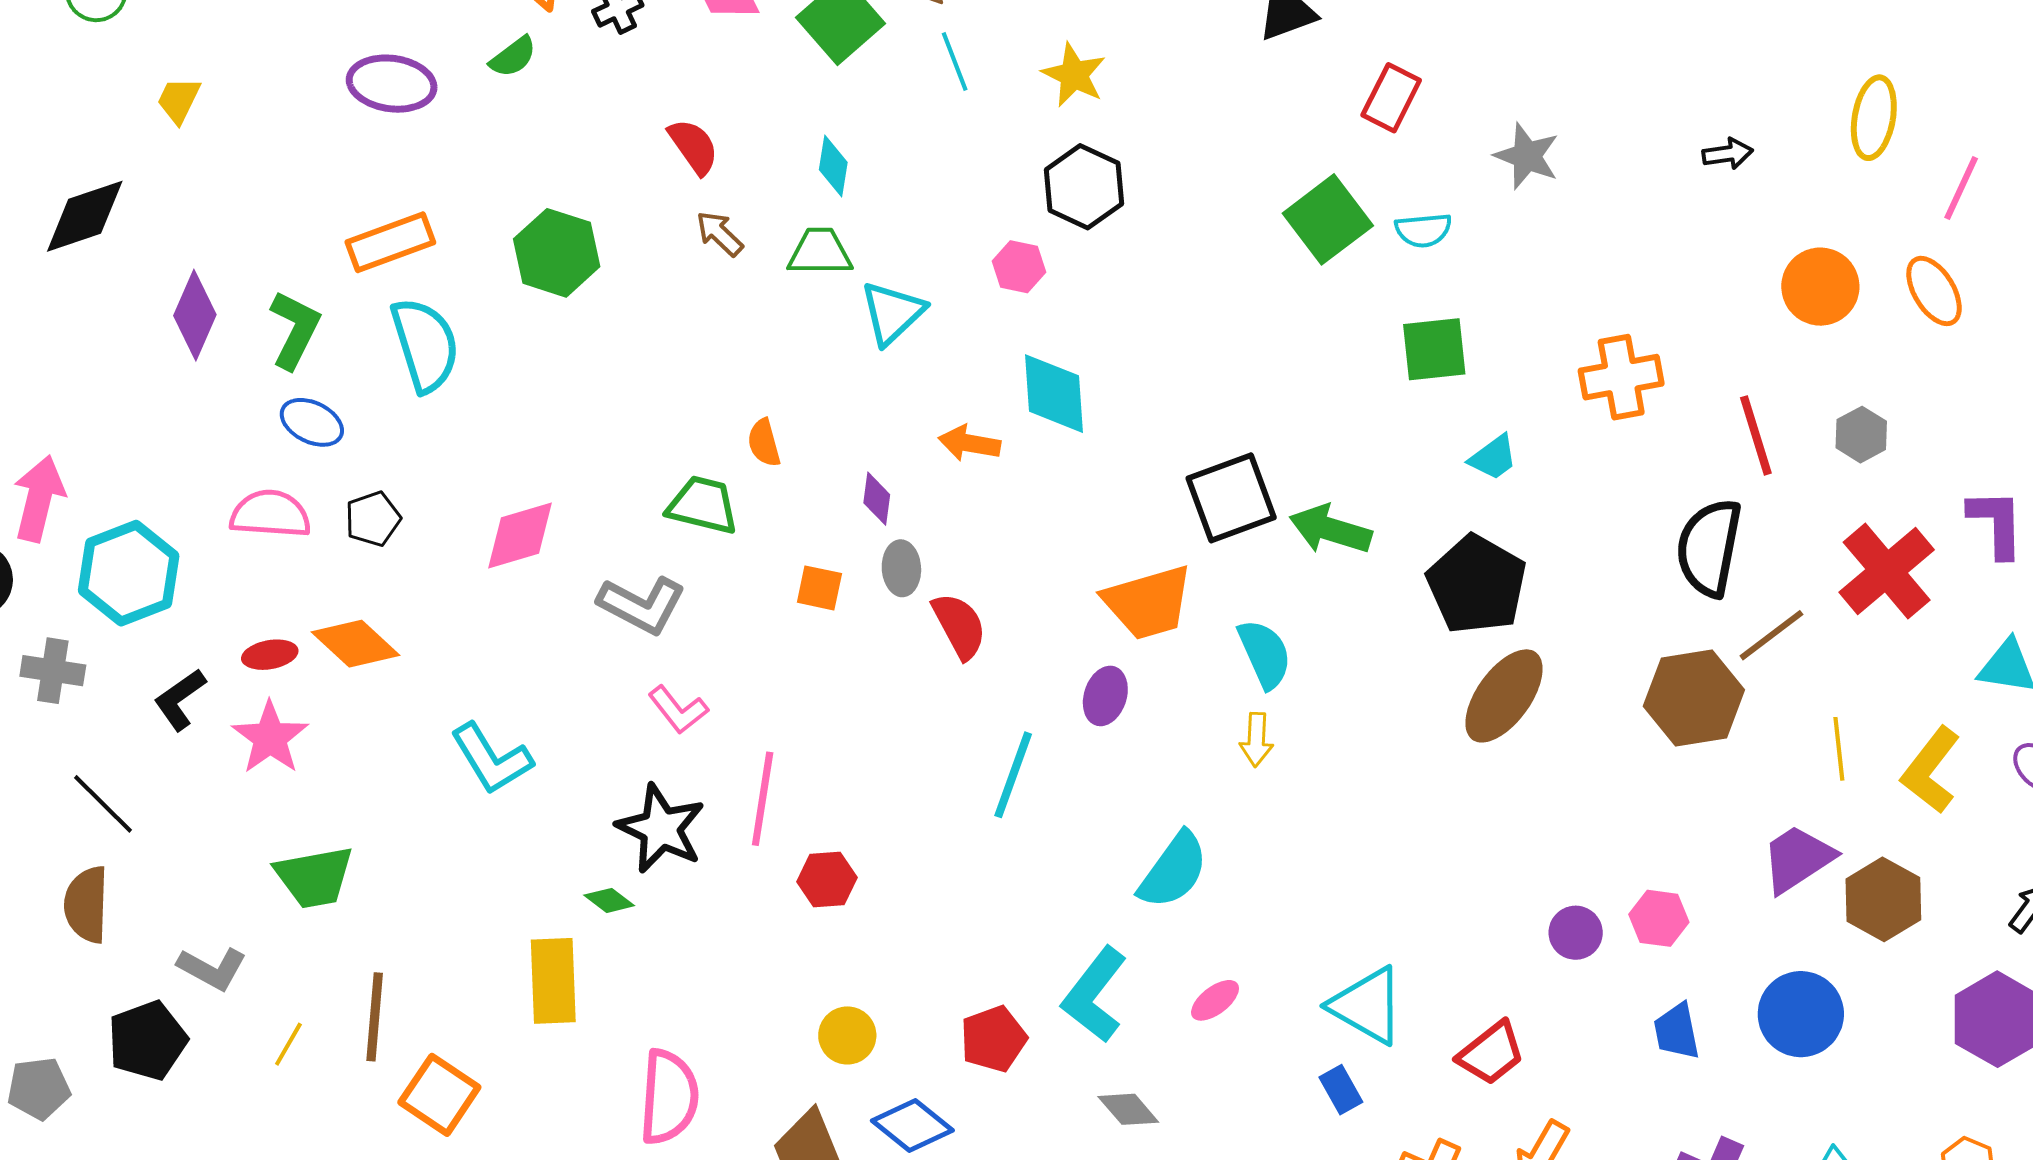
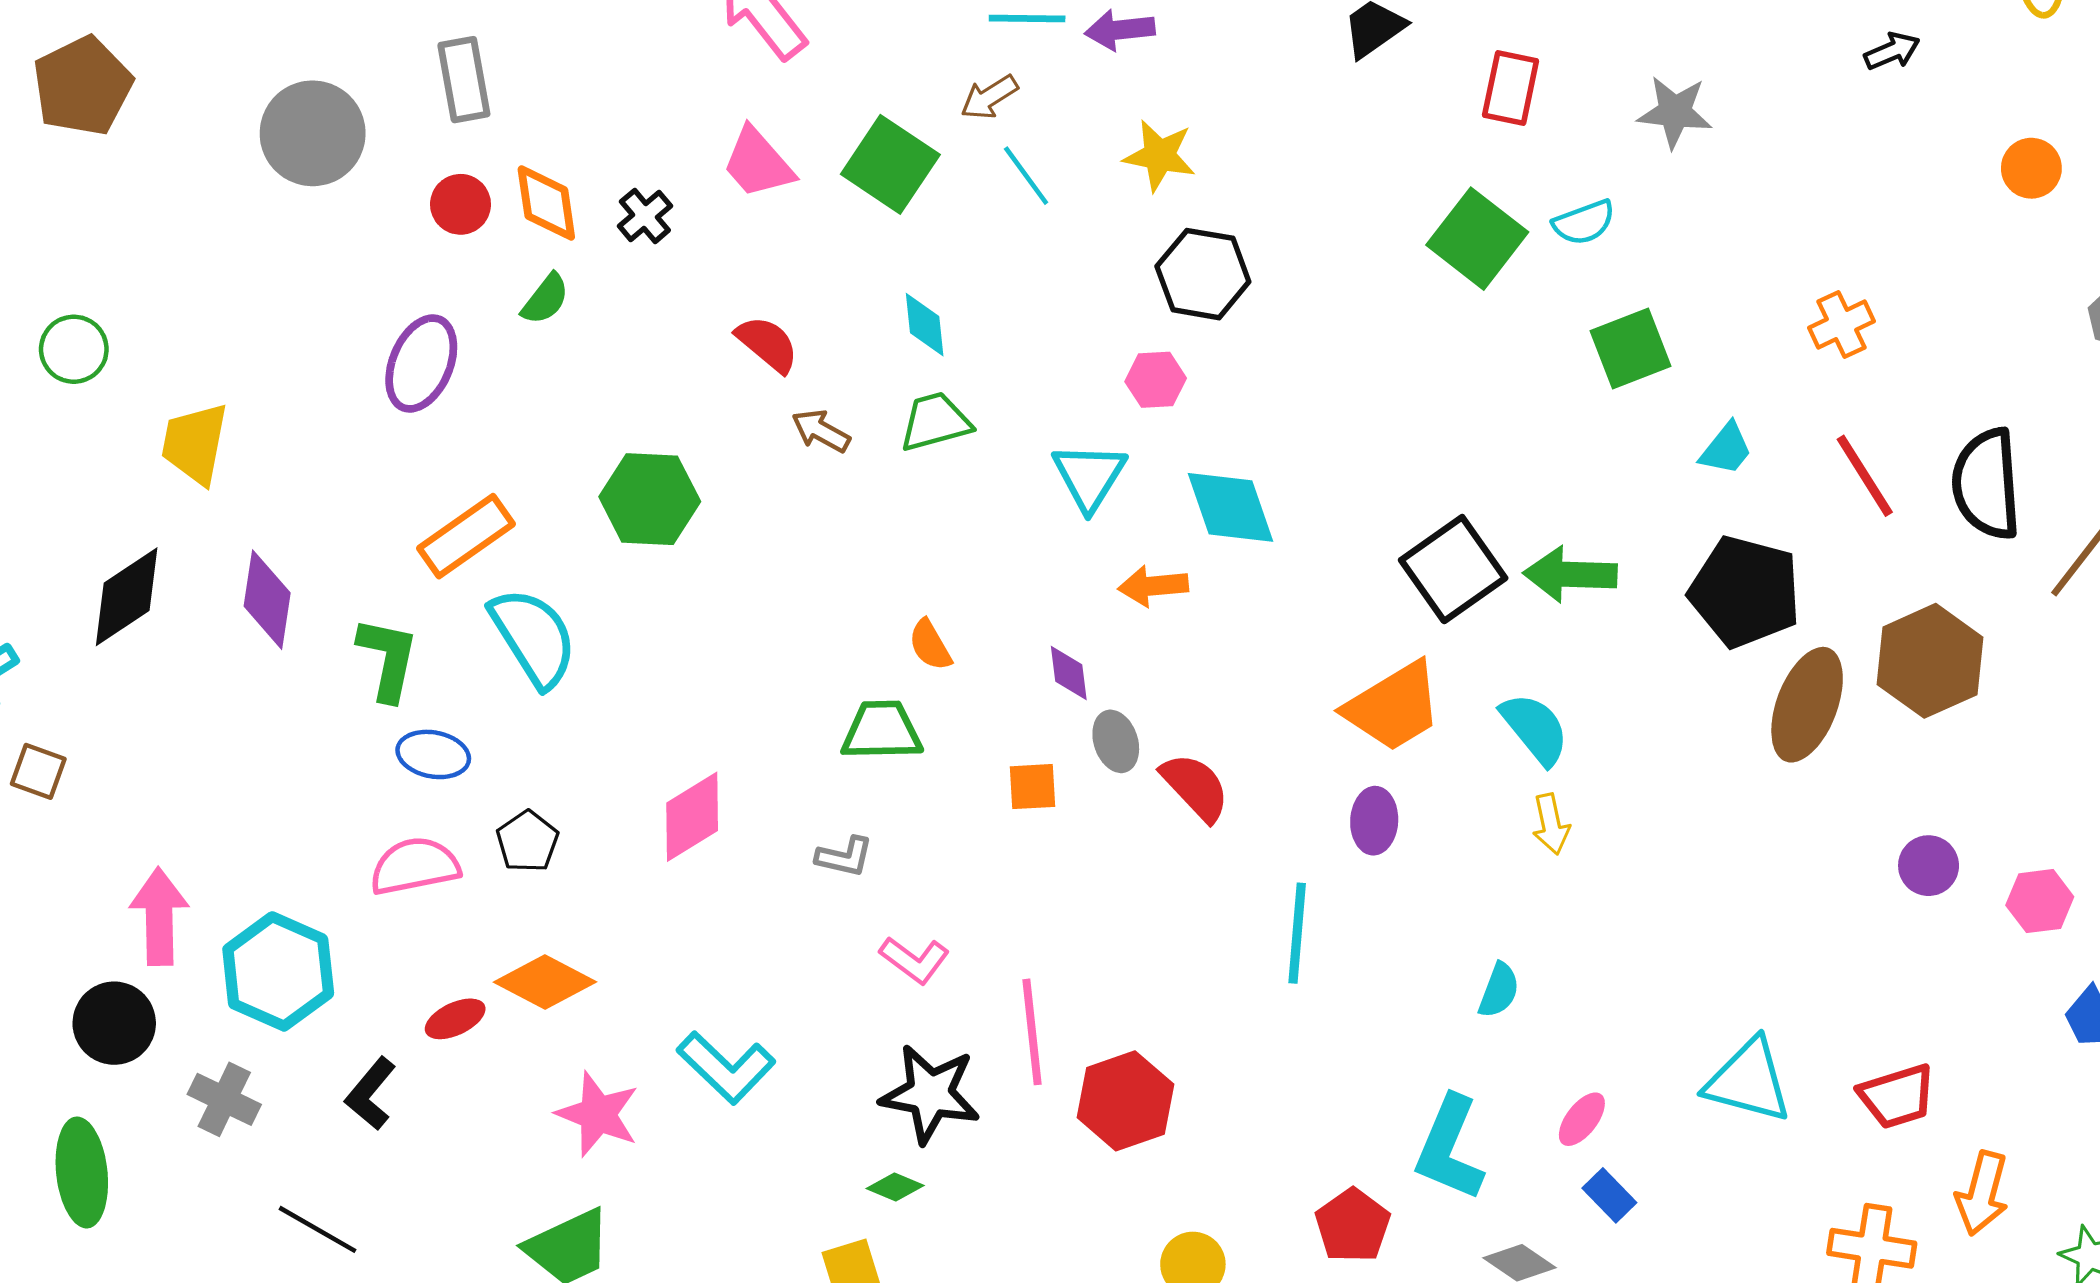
purple ellipse: (392, 84) -> (421, 363), turned -60
yellow trapezoid: (179, 100) -> (195, 443), size x1.5
orange circle: (1820, 287) -> (2031, 168), size x0.7
cyan triangle: (892, 313) -> (1089, 476), moved
purple diamond: (195, 315) -> (267, 600), moved
orange cross: (1621, 377) -> (1841, 325), size x0.7
red line: (1756, 435) -> (1865, 476), moved
gray L-shape: (642, 605) -> (845, 857), size x0.6
gray cross: (53, 671) -> (224, 1099), turned 32
brown hexagon: (1694, 698) -> (1930, 661), moved
pink star: (270, 738) -> (598, 1114), moved
cyan semicircle: (1173, 870) -> (1499, 990), size x0.6
red hexagon: (827, 880) -> (1125, 1101), size x1.5
purple circle: (1576, 933) -> (1929, 866), moved
red trapezoid: (1491, 1053) -> (1897, 1096), turned 36
blue rectangle: (1341, 1090) -> (1609, 1195), moved

